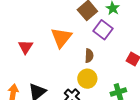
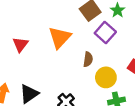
yellow circle: (87, 79) -> (106, 77), moved

